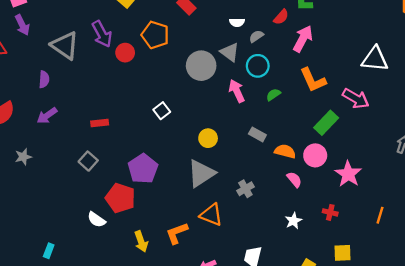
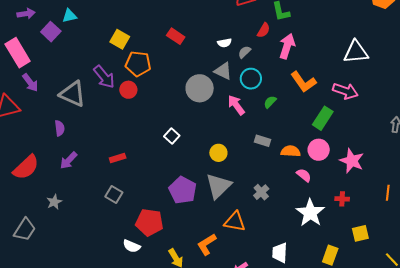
orange pentagon: (155, 35) -> (138, 64), moved
purple pentagon: (143, 169) -> (183, 190), moved
white star: (293, 221) -> (310, 213), size x1.8

